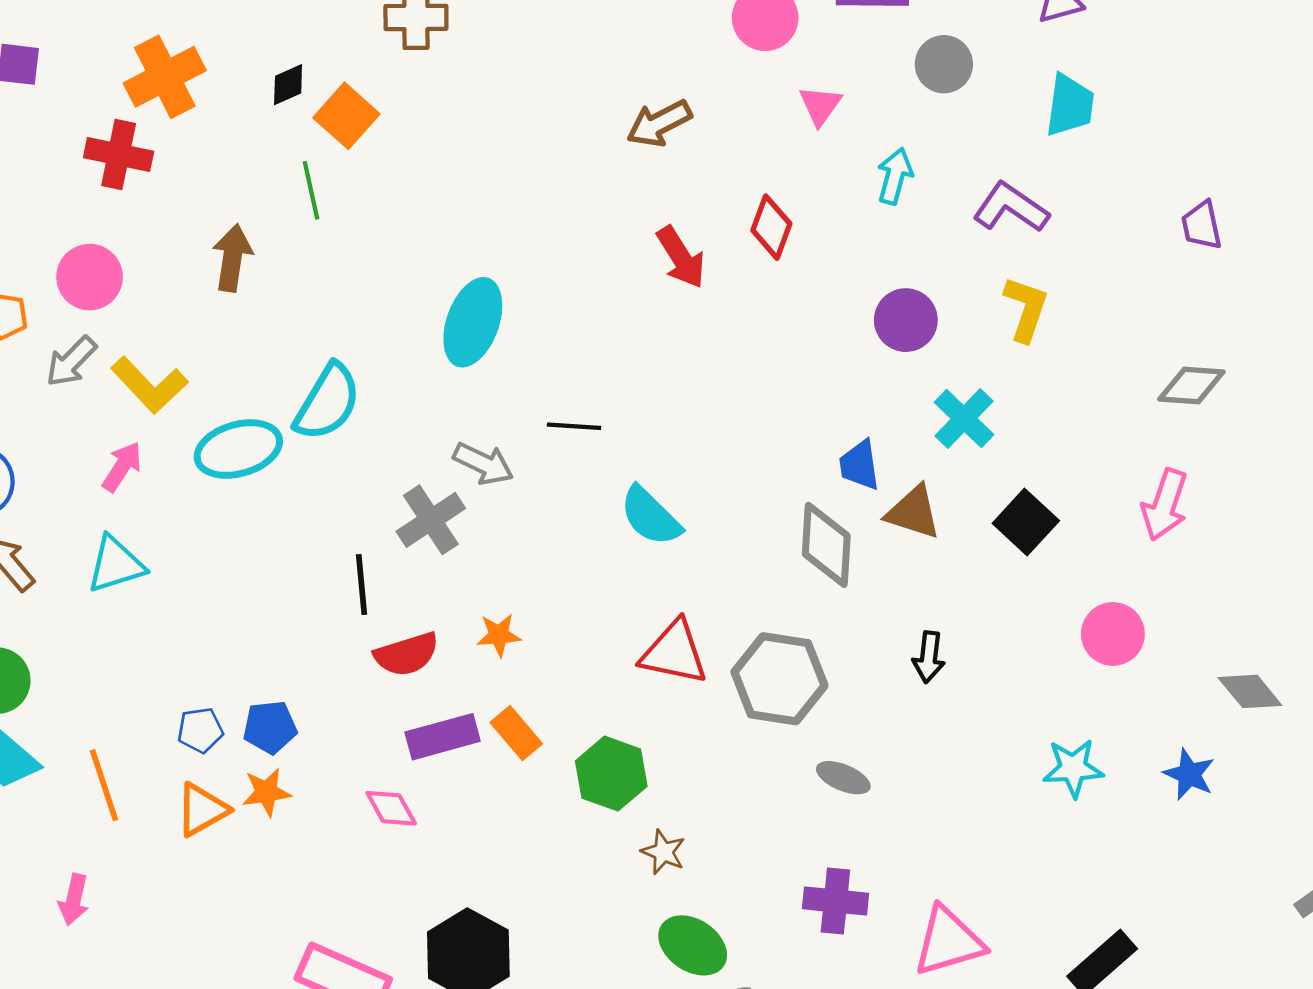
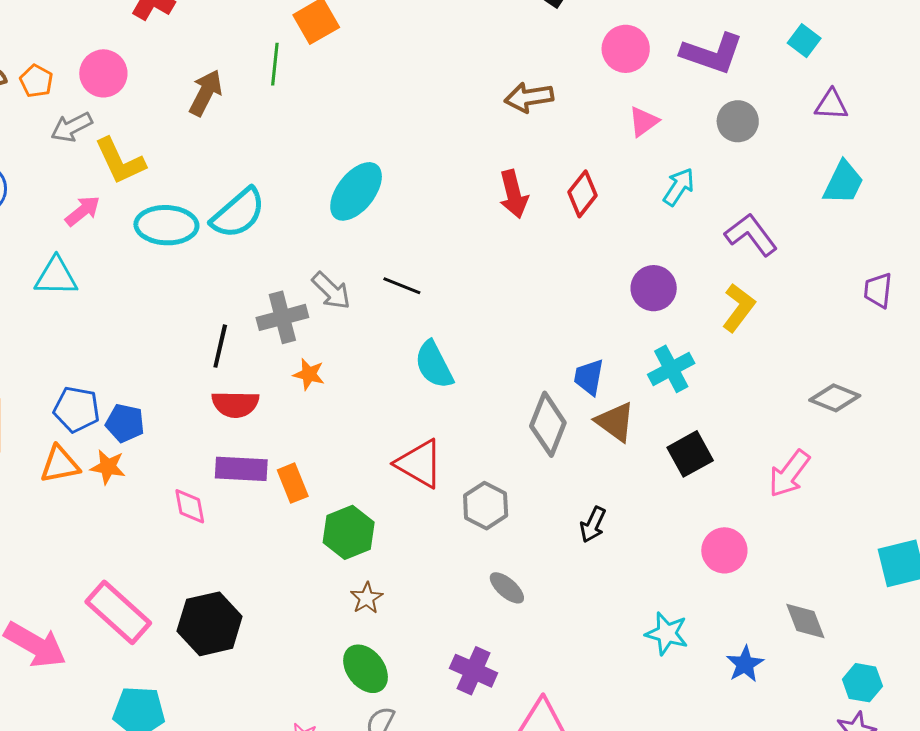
cyan trapezoid: (1070, 105) -> (843, 183), moved
orange star: (499, 635) -> (309, 374), moved
gray hexagon: (779, 679) -> (486, 506), size x0.7
blue pentagon: (200, 730) -> (77, 409), size x1.4

